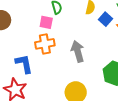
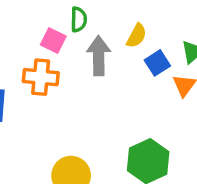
gray arrow: (78, 51) -> (99, 56), moved

